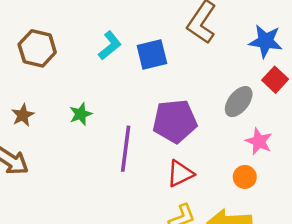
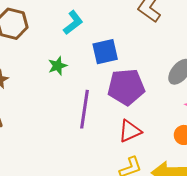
blue square: (152, 55) -> (105, 52), moved
green star: (81, 114) -> (58, 66), moved

